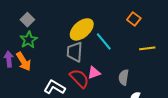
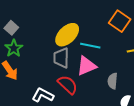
orange square: (134, 19) -> (120, 21), size x1.5
cyan line: (104, 41) -> (90, 46), turned -36
pink triangle: (94, 73) -> (87, 66), moved, size x1.5

